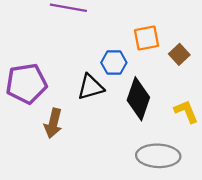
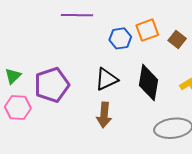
blue hexagon: (114, 63) -> (120, 38), moved
brown arrow: (53, 123) -> (104, 115), moved

